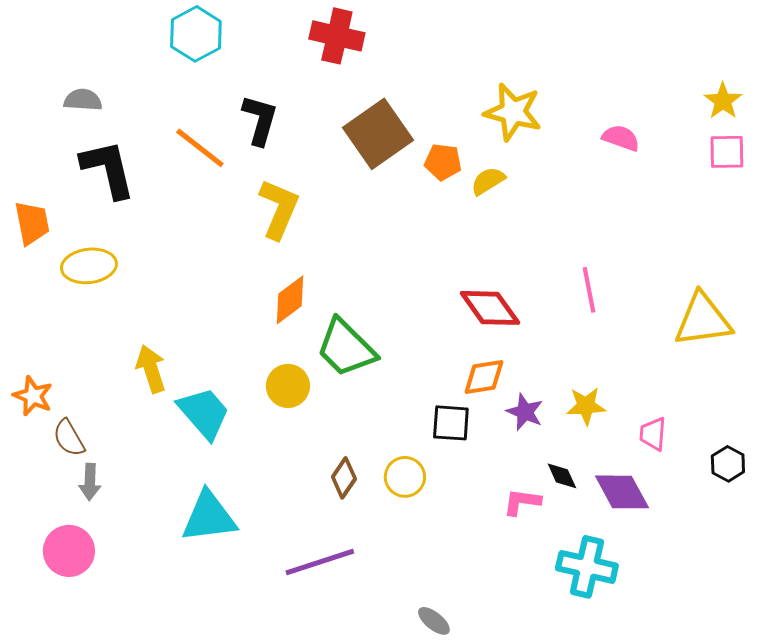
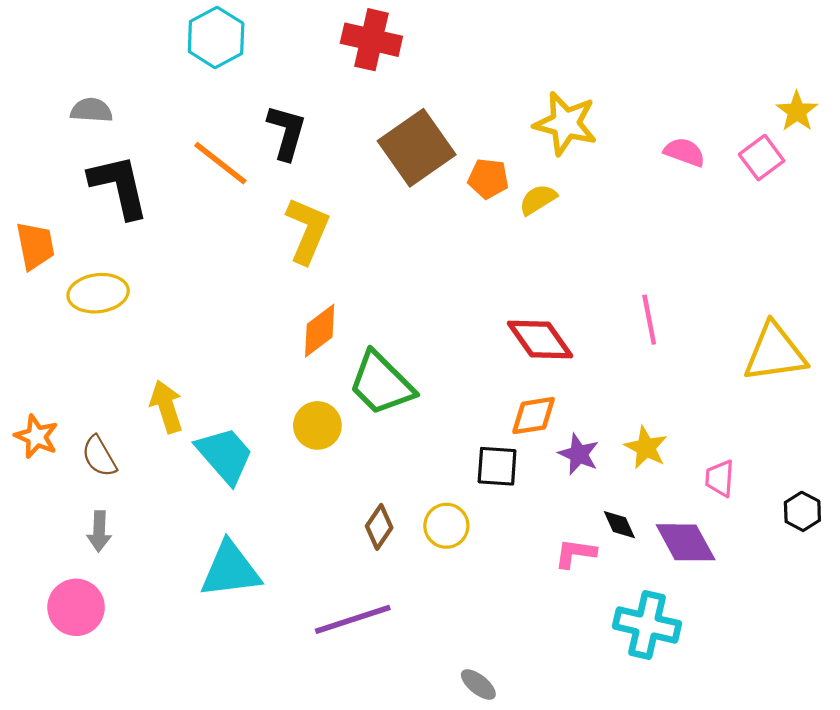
pink square: (727, 152) -> (762, 158), moved, turned -36
yellow star: (586, 406) -> (646, 447), turned 30
brown semicircle: (69, 438) -> (99, 456), moved

